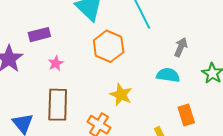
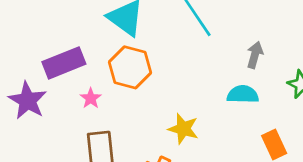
purple rectangle: (39, 35) -> (64, 63), size x1.4
orange hexagon: (109, 46) -> (130, 67), moved

